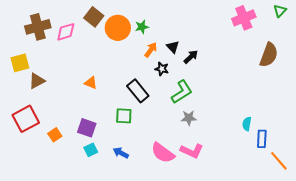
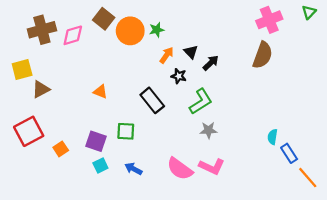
brown semicircle: (269, 55) -> (263, 55), moved
green square: (124, 116) -> (126, 131), moved
blue rectangle: (262, 139) -> (289, 153), turned -36

